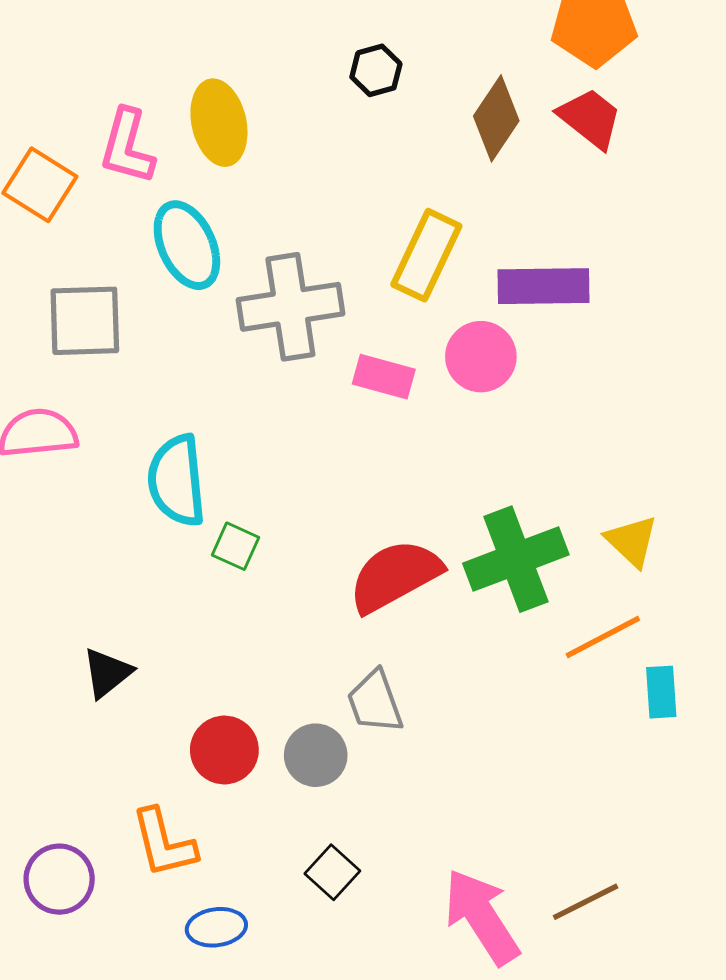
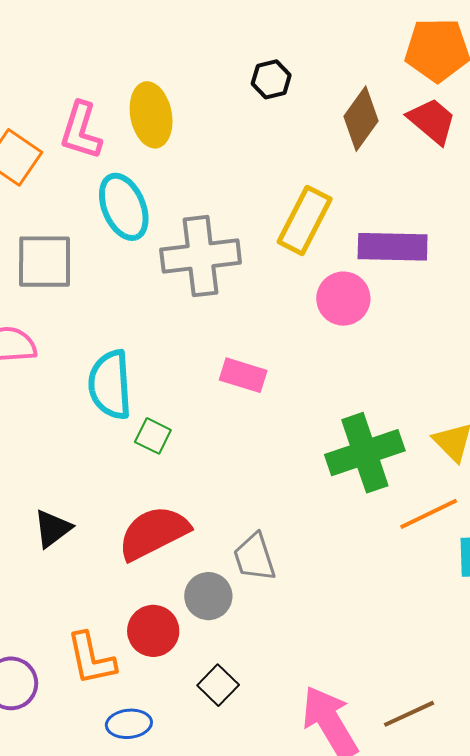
pink rectangle: (384, 377) -> (243, 375), moved
red semicircle: (395, 576) -> (154, 533), moved
red circle: (224, 750) -> (153, 631), moved

